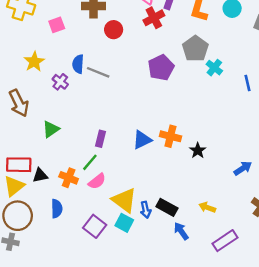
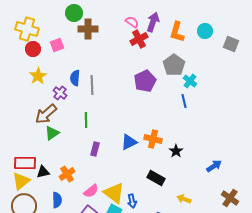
red circle: (114, 30) -> (33, 49), moved
gray line: (98, 72) -> (92, 85), turned 66
blue line: (247, 83) -> (184, 101), moved
brown arrow: (19, 103) -> (46, 114), moved, turned 75
purple rectangle: (101, 139) -> (95, 149), moved
green line: (90, 162) -> (86, 120), moved, turned -42
orange cross: (69, 178) -> (67, 174), turned 35
pink semicircle: (97, 181) -> (91, 191), moved
black rectangle: (167, 207) -> (156, 178), moved

